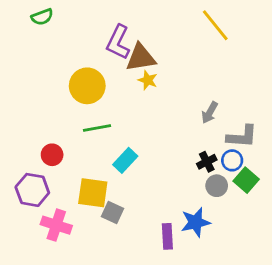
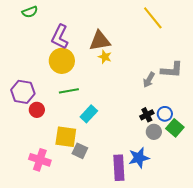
purple L-shape: (118, 42) -> (60, 37), moved
gray L-shape: (242, 136) -> (172, 70), moved
purple hexagon: (32, 190) -> (23, 92), moved
purple rectangle: (167, 236) -> (119, 168), size x1.4

